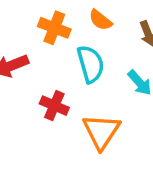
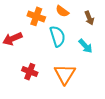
red cross: (54, 106) -> (30, 72), moved

